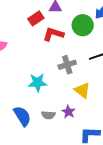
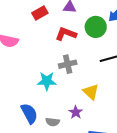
red rectangle: (36, 18) -> (40, 13), moved
gray cross: (67, 65) -> (68, 64), moved
gray semicircle: (48, 115) -> (53, 122), moved

